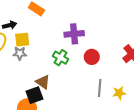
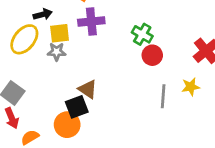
purple cross: (74, 34) -> (91, 22), moved
green cross: (60, 58) -> (142, 34), moved
yellow star: (119, 93) -> (191, 87), moved

